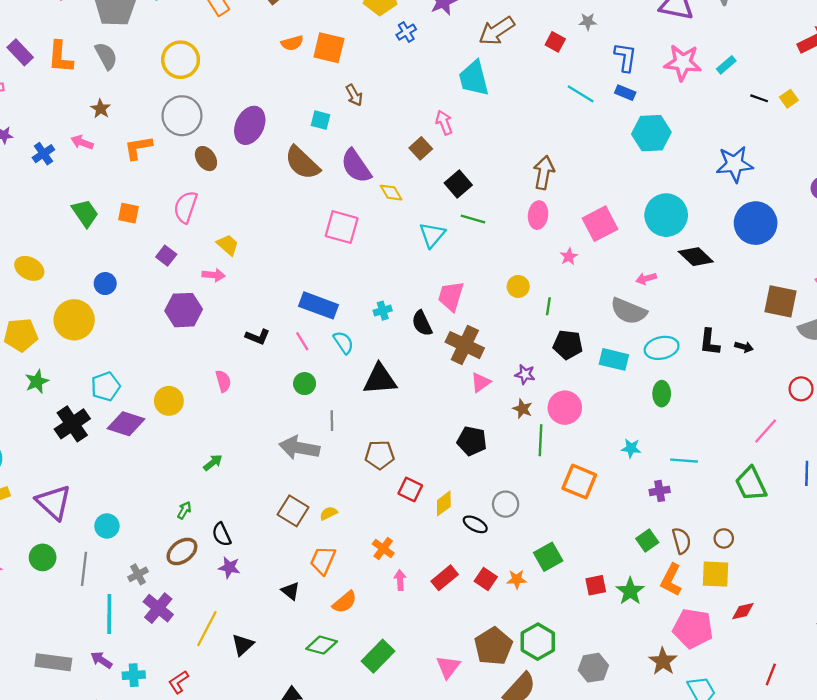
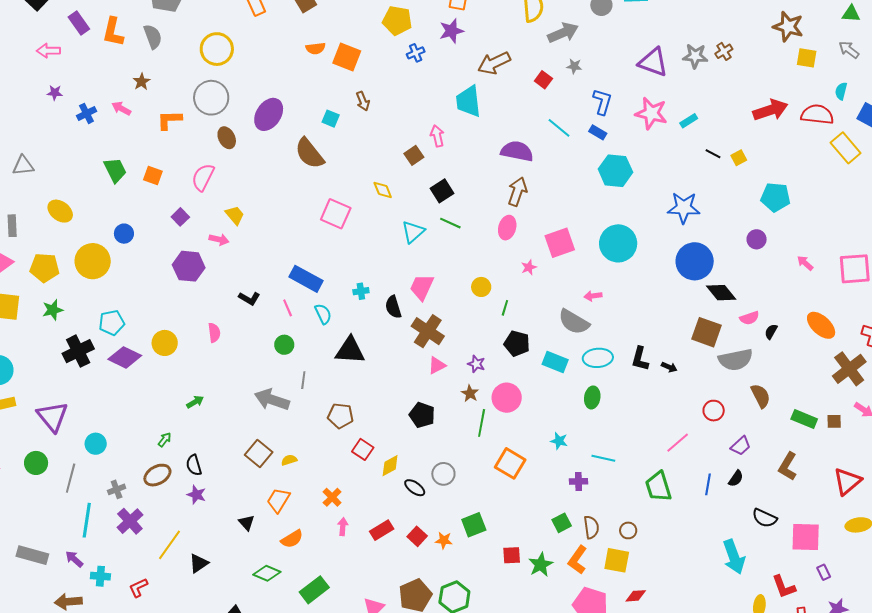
purple semicircle: (356, 166) -> (517, 151), moved, turned 128
black diamond: (696, 257) -> (721, 293), moved

